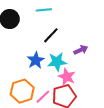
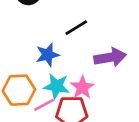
purple arrow: (81, 50) -> (110, 57), size x1.6
cyan star: (57, 62) -> (56, 86), moved

